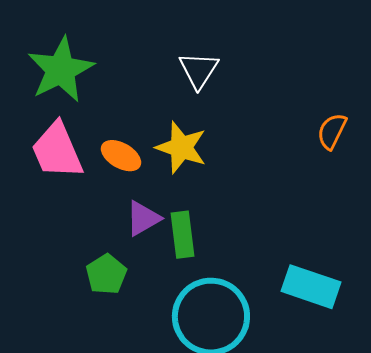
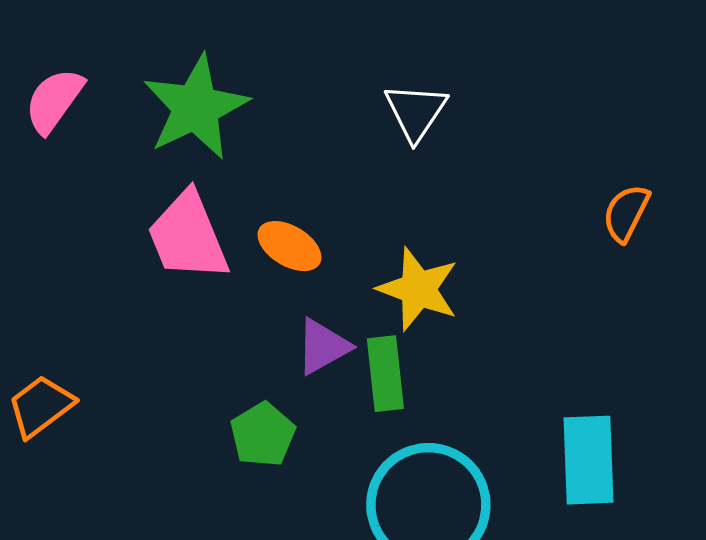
yellow star: (181, 148) -> (418, 289), moved
cyan rectangle: (311, 287) -> (589, 460), turned 68

